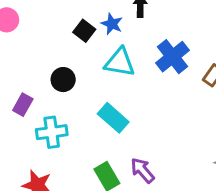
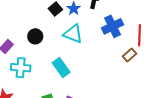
blue cross: (173, 57) -> (112, 26), moved

